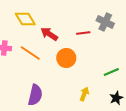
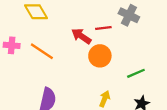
red arrow: (49, 34) -> (81, 36), moved
orange circle: (66, 58) -> (100, 56), moved

